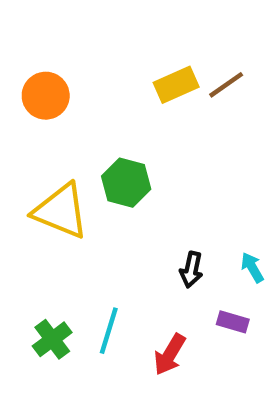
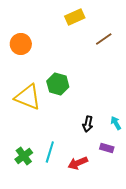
yellow rectangle: (176, 85) -> (75, 17), moved
red arrow: (170, 354) -> (78, 163), turned 36

